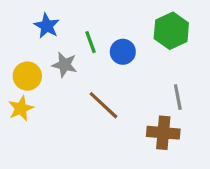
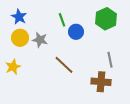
blue star: (47, 26) -> (19, 17), moved
green line: (90, 42) -> (62, 20), moved
yellow circle: (27, 76) -> (20, 38), moved

